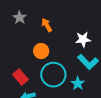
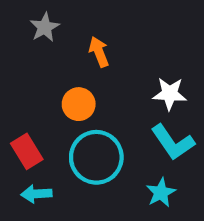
cyan star: (78, 83) -> (161, 193), moved

